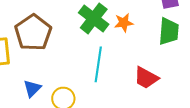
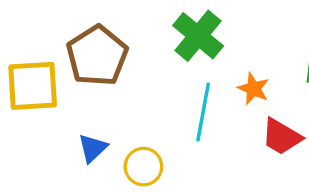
orange star: (124, 23) -> (253, 89), moved, turned 30

